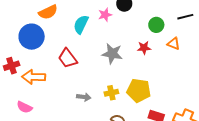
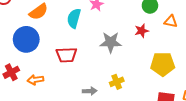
red trapezoid: (68, 58) -> (66, 55), turned -45
orange arrow: (34, 77) -> (35, 80), size x0.7
yellow pentagon: (139, 90) -> (163, 64), moved

